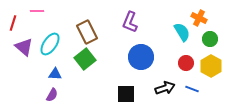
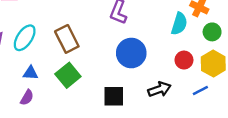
brown rectangle: (87, 32) -> (67, 39), moved
cyan semicircle: (182, 32) -> (179, 24), turned 48
green square: (85, 59) -> (68, 75), moved
blue line: (192, 89) -> (200, 90), moved, turned -48

